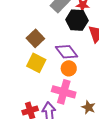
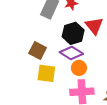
black hexagon: (77, 20) -> (73, 33), moved

